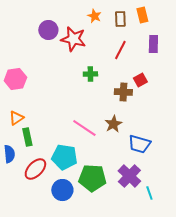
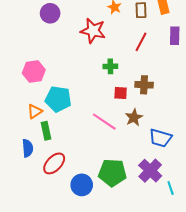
purple circle: (48, 30) -> (50, 13), moved
red square: (140, 80) -> (121, 93), moved, turned 32
cyan pentagon: (64, 157) -> (58, 99), moved

